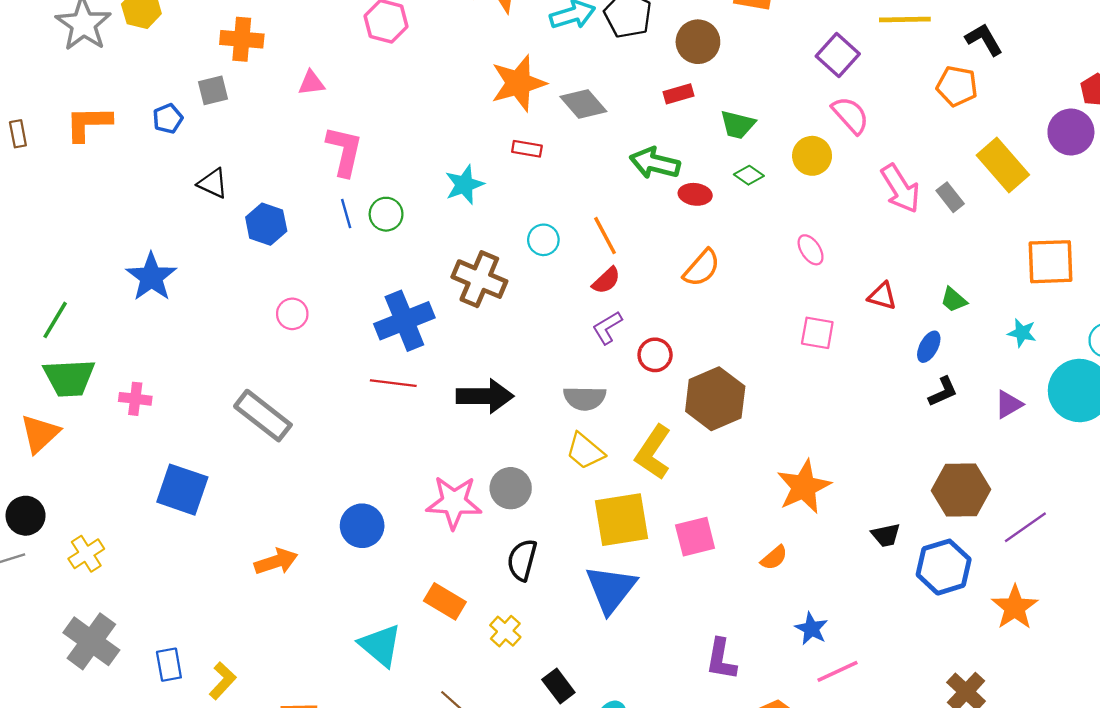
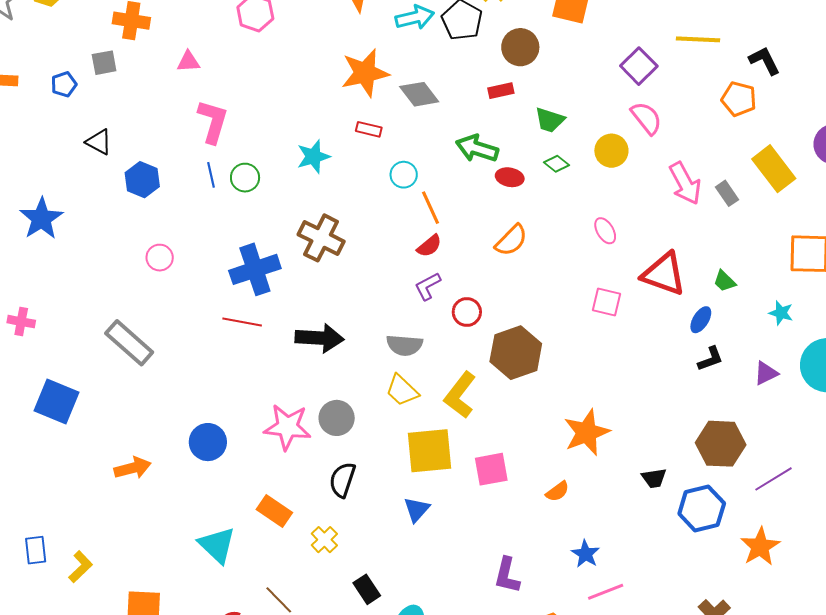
cyan circle: (543, 240) -> (404, 175), moved
red triangle: (882, 296) -> (664, 274), size x1.8
blue triangle: (611, 589) -> (417, 509), size x0.6

